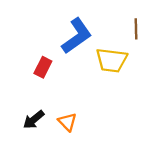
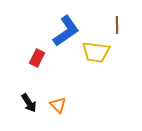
black arrow: (34, 120) -> (29, 103), turned -84

